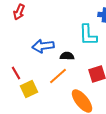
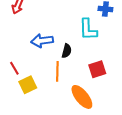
black semicircle: (67, 56) -> (67, 51), turned 104
orange line: (58, 76) -> (57, 71), turned -48

